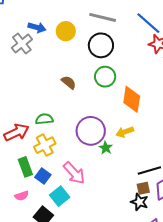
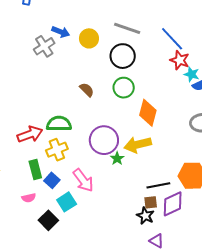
green semicircle: (44, 119) -> (59, 124), size x1.4
yellow arrow: (125, 132) -> (138, 145), size x1.5

